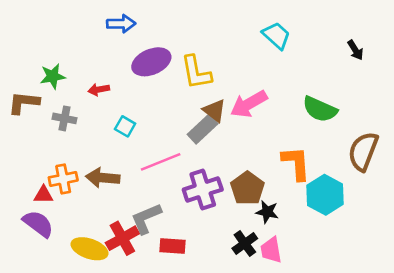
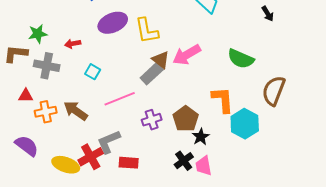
gray cross: (64, 118) -> (47, 66), size x1.4
brown arrow: (103, 178) -> (76, 111), turned 30
purple cross: (203, 190) -> (152, 120), size x0.7
red triangle: (43, 195) -> (26, 96), moved
black star: (267, 212) -> (201, 137), turned 30

